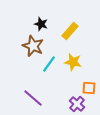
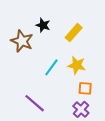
brown star: (33, 46) -> (22, 41), moved
orange square: (89, 88) -> (85, 88), moved

